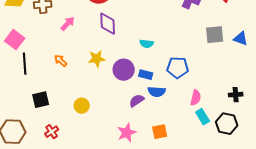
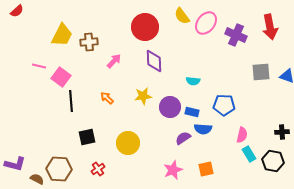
yellow circle: (82, 106) -> (128, 143), size x1.5

